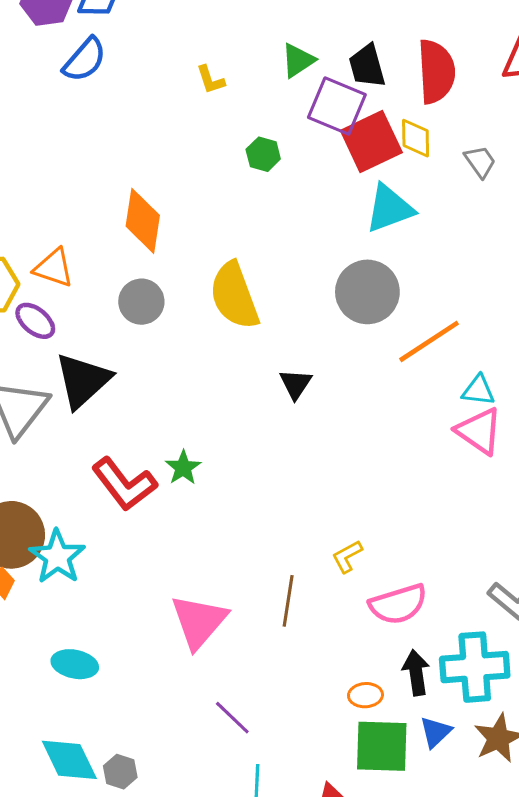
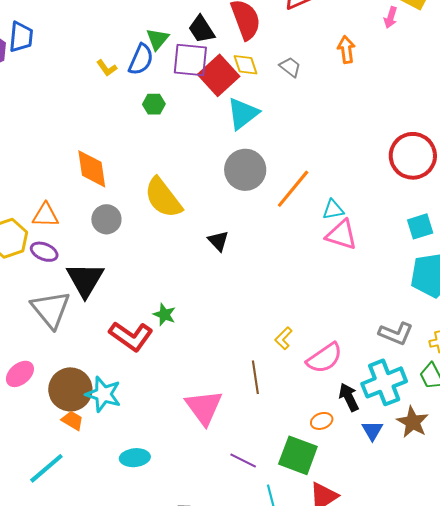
blue semicircle: (85, 60) -> (141, 59), moved
green square: (382, 746) -> (298, 455), moved, turned 36

